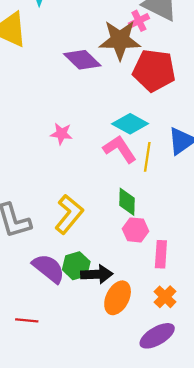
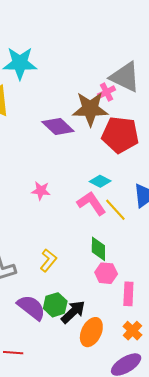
cyan diamond: (130, 124) -> (100, 181), size x0.7
yellow line: (147, 157) -> (115, 210), turned -50
yellow L-shape: (69, 214) -> (48, 260), size x0.7
black arrow: (97, 274) -> (73, 312), turned -40

